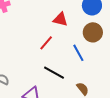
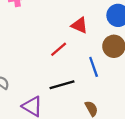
black line: (54, 73) -> (62, 85), turned -55

